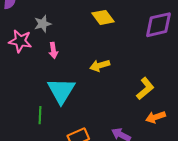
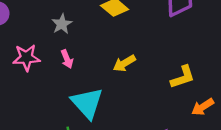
gray star: (43, 24) -> (62, 24), moved
yellow L-shape: (145, 89) -> (183, 77), turned 35

